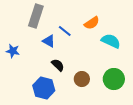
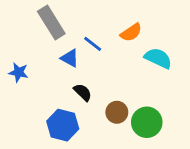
gray rectangle: (36, 16) -> (51, 22), turned -50
green circle: (114, 79) -> (147, 122), moved

